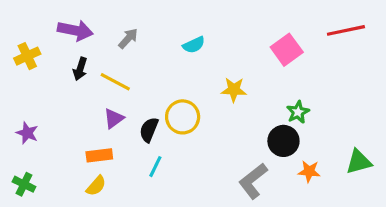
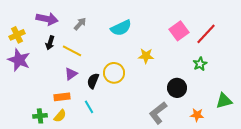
red line: (346, 30) -> (206, 34), moved, turned -35
cyan semicircle: (194, 45) -> (121, 28), size x1.5
green star: (298, 112) -> (200, 64), moved
purple star: (27, 133) -> (19, 60), moved, size x1.6
cyan line: (155, 167) -> (89, 107), moved, turned -56
orange star: (309, 171) -> (197, 115), moved
green cross: (24, 184) -> (40, 116), moved, turned -32

